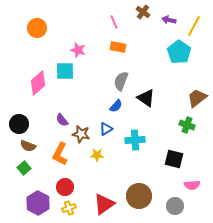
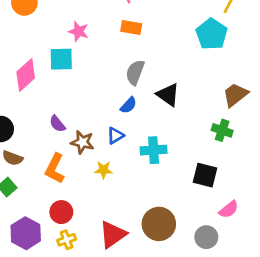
pink semicircle: (192, 185) -> (229, 209), turned -35

